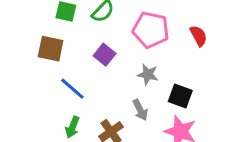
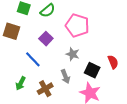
red semicircle: (199, 36) -> (113, 62), moved
blue line: (72, 89) -> (33, 59), moved

